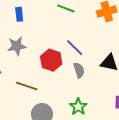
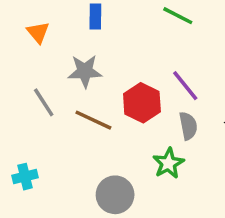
brown line: (27, 86) -> (93, 120), moved
green star: (78, 107) -> (168, 163), moved

